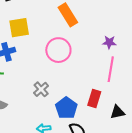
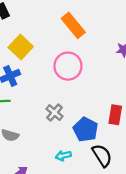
yellow square: (19, 28) -> (21, 47), turned -30

